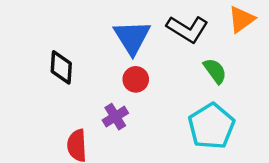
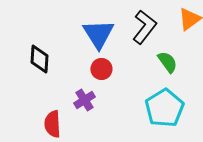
black L-shape: (187, 29) -> (144, 27), turned -84

